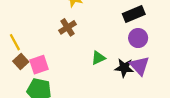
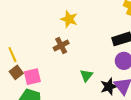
green triangle: (98, 58) -> (86, 75), turned -32
black star: (124, 68) -> (109, 87), turned -30

